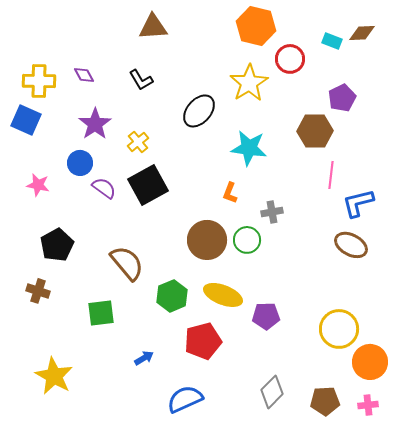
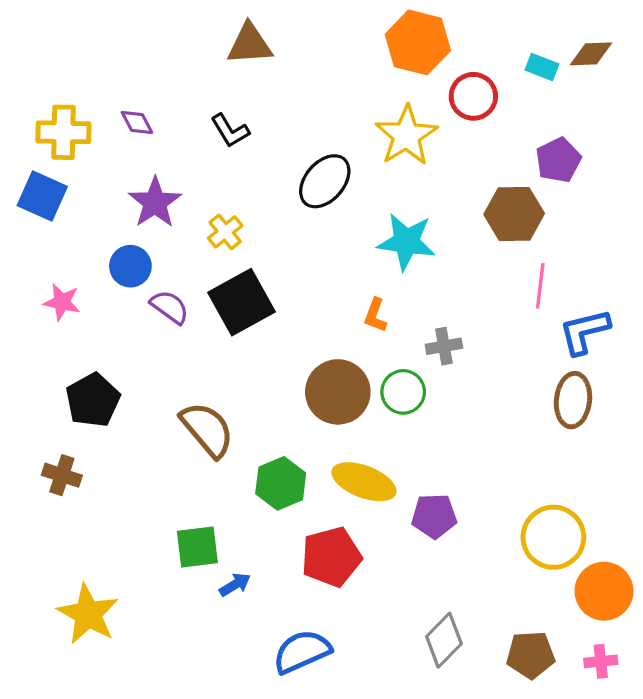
brown ellipse: (351, 245) -> (573, 400), turned 68
green square: (101, 313) -> (197, 547), moved

